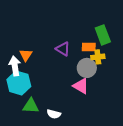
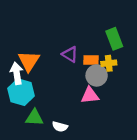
orange rectangle: (89, 47) -> (91, 60), moved
orange triangle: (26, 55) -> (29, 61), size x1.5
pink triangle: (81, 86) -> (90, 95), turned -36

